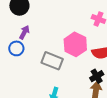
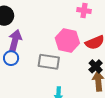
purple arrow: (24, 32) -> (15, 41), size x1.5

